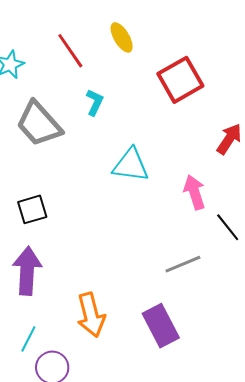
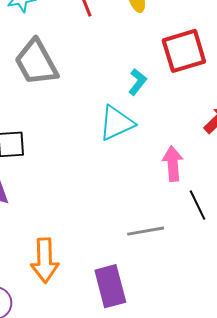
cyan L-shape: (95, 102) -> (137, 82), moved
cyan triangle: (131, 165) -> (117, 123), turned -45

